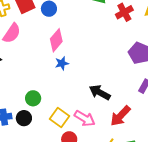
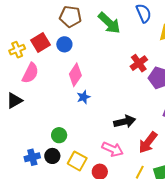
red cross: (124, 12) -> (139, 63), moved
black arrow: (100, 92) -> (125, 122), turned 145
yellow square: (59, 118) -> (77, 161), moved

